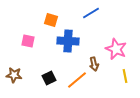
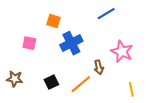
blue line: (91, 13) -> (106, 14), moved
blue cross: (68, 41) -> (71, 43), turned -30
yellow line: (125, 76) -> (131, 89), moved

